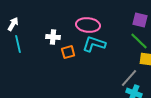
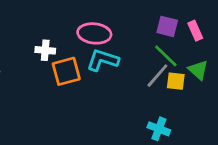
orange square: (68, 52) -> (66, 71), size x1.5
gray line: (129, 78) -> (157, 76), moved

